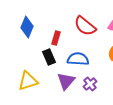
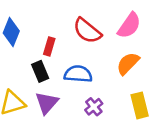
purple triangle: (66, 81) -> (47, 103), moved

